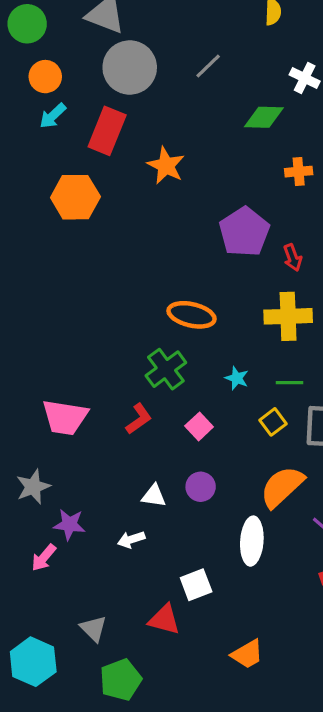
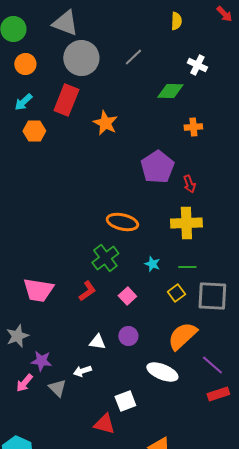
cyan arrow: (53, 116) -> (23, 102), moved
orange hexagon: (75, 197) -> (34, 131), moved, size x0.7
white ellipse: (252, 541) -> (162, 372), turned -72
gray triangle: (93, 629) -> (57, 388), moved

